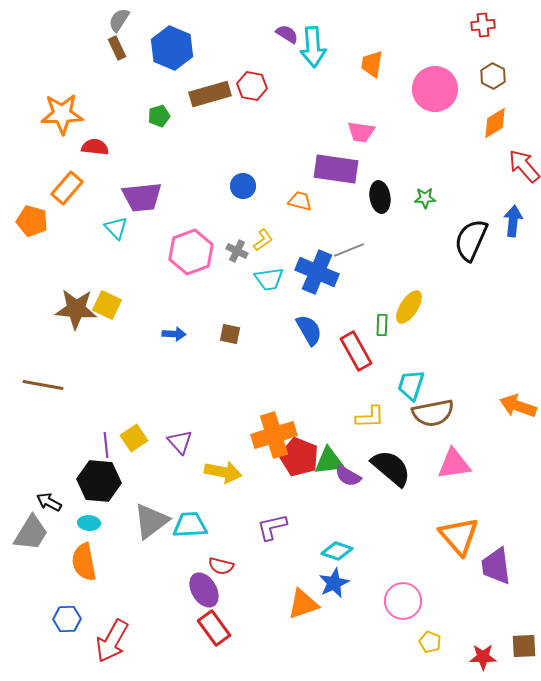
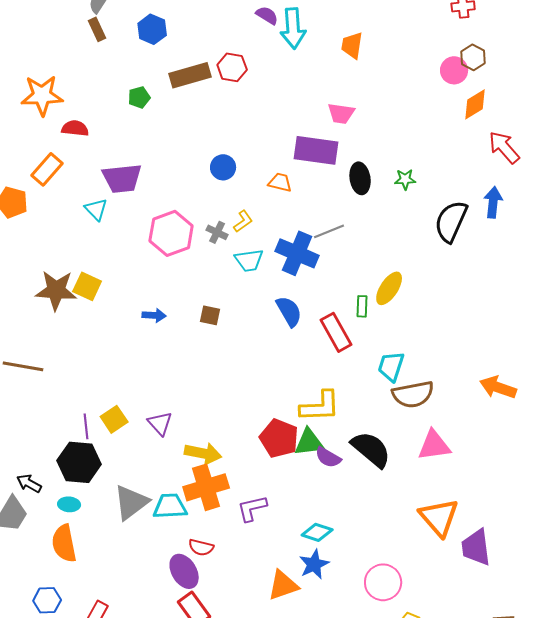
blue hexagon: (172, 48) -> (152, 29), size x0.7
pink circle: (435, 89) -> (454, 70), moved, size x0.6
yellow L-shape: (370, 417) -> (320, 406), moved, size x1.4
orange cross: (274, 435) -> (206, 487), moved

